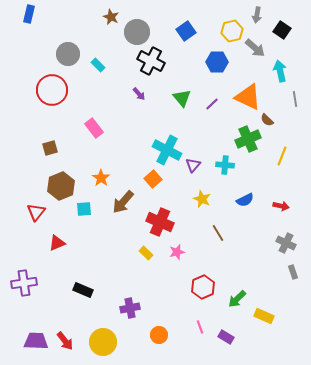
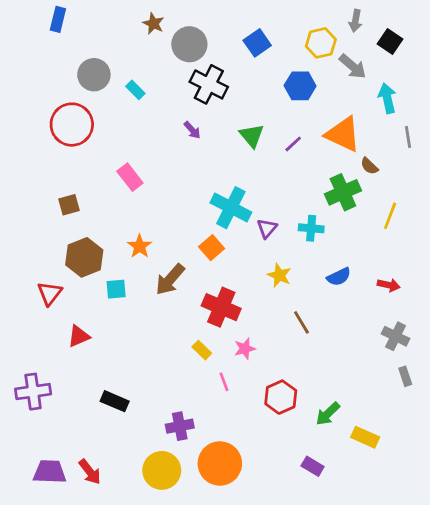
blue rectangle: (29, 14) -> (58, 19), moved
pink line: (200, 327) -> (224, 382), moved
orange circle: (159, 335) -> (220, 463), size x1.8
yellow circle: (103, 342) -> (162, 470), moved

